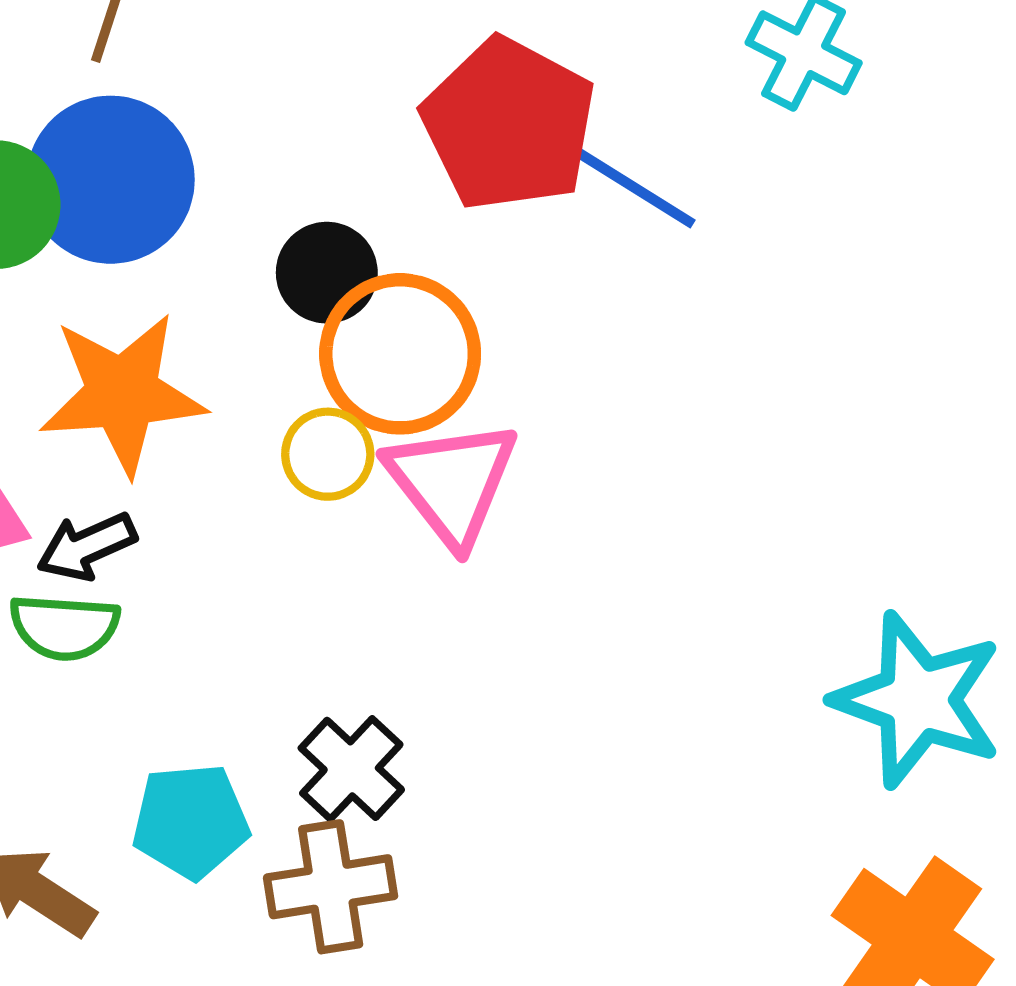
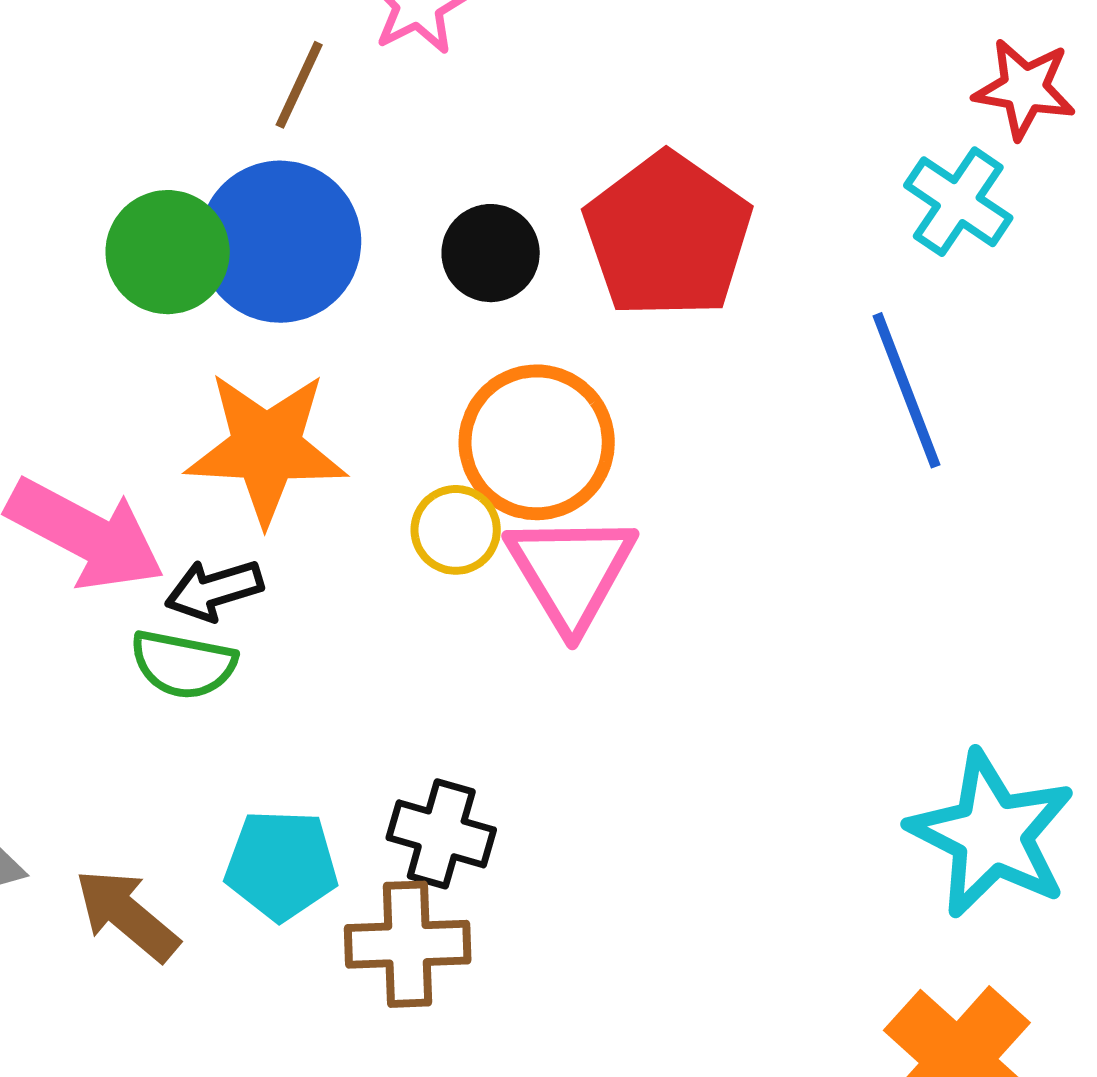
blue line: (621, 179) -> (907, 390), moved, turned 30
black circle: (327, 273) -> (491, 253), moved
black cross: (351, 769) -> (441, 834), turned -34

